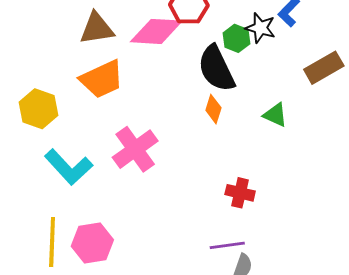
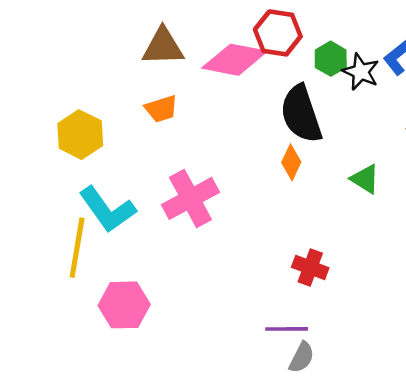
green hexagon: (236, 38) -> (331, 59), moved
orange trapezoid: (102, 79) -> (161, 109), size x0.6
yellow line: (52, 242) -> (77, 248), moved

